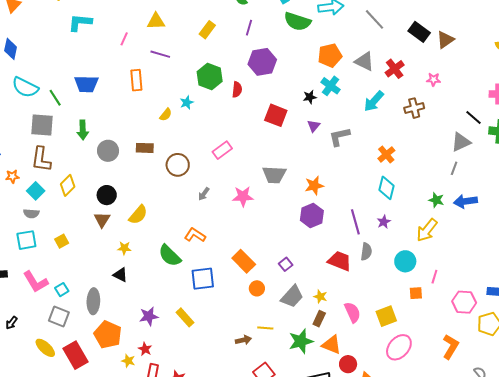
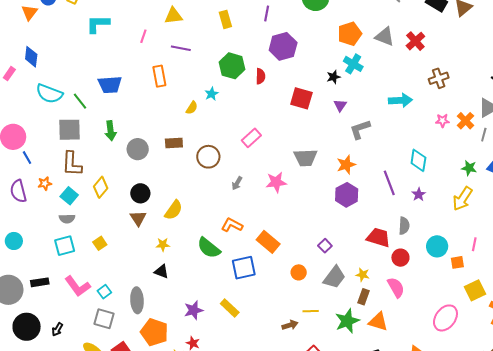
yellow rectangle: (207, 30) -> (225, 19), turned -48
pink star: (434, 79) -> (442, 121), moved
cyan arrow: (374, 101) -> (400, 100), moved, turned -130
gray L-shape: (339, 137) -> (360, 129), moved
orange cross: (386, 155) -> (465, 121), moved
purple line: (355, 222) -> (389, 183), moved
orange rectangle: (244, 261) -> (268, 242), moved
cyan circle: (405, 261) -> (437, 246), moved
yellow square: (386, 316) -> (475, 290), moved
red circle: (348, 364) -> (400, 258), moved

